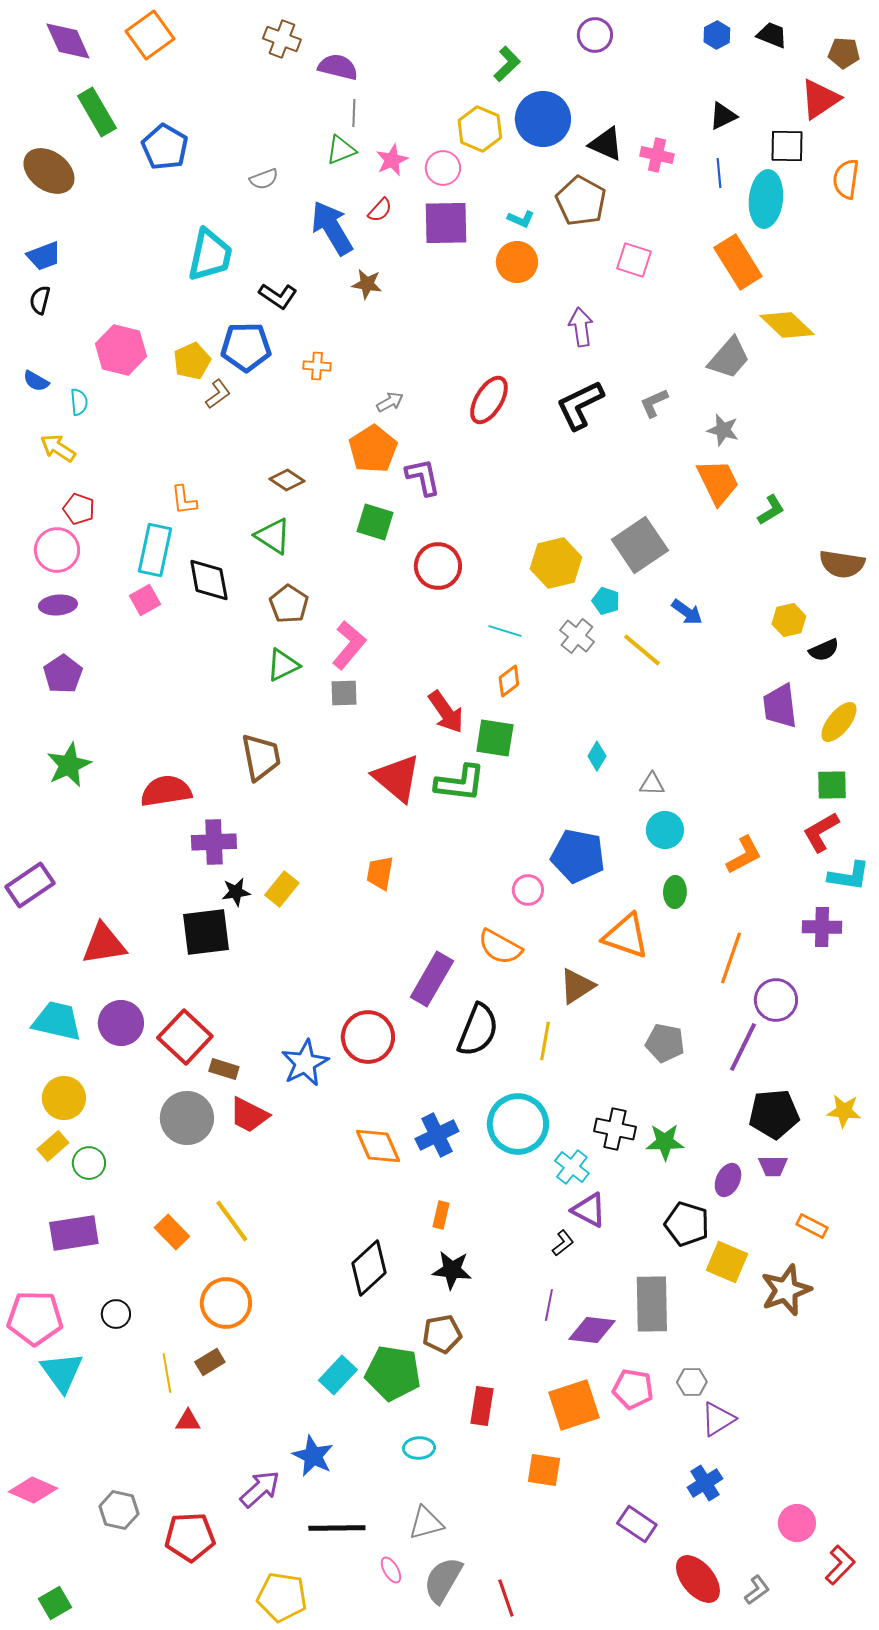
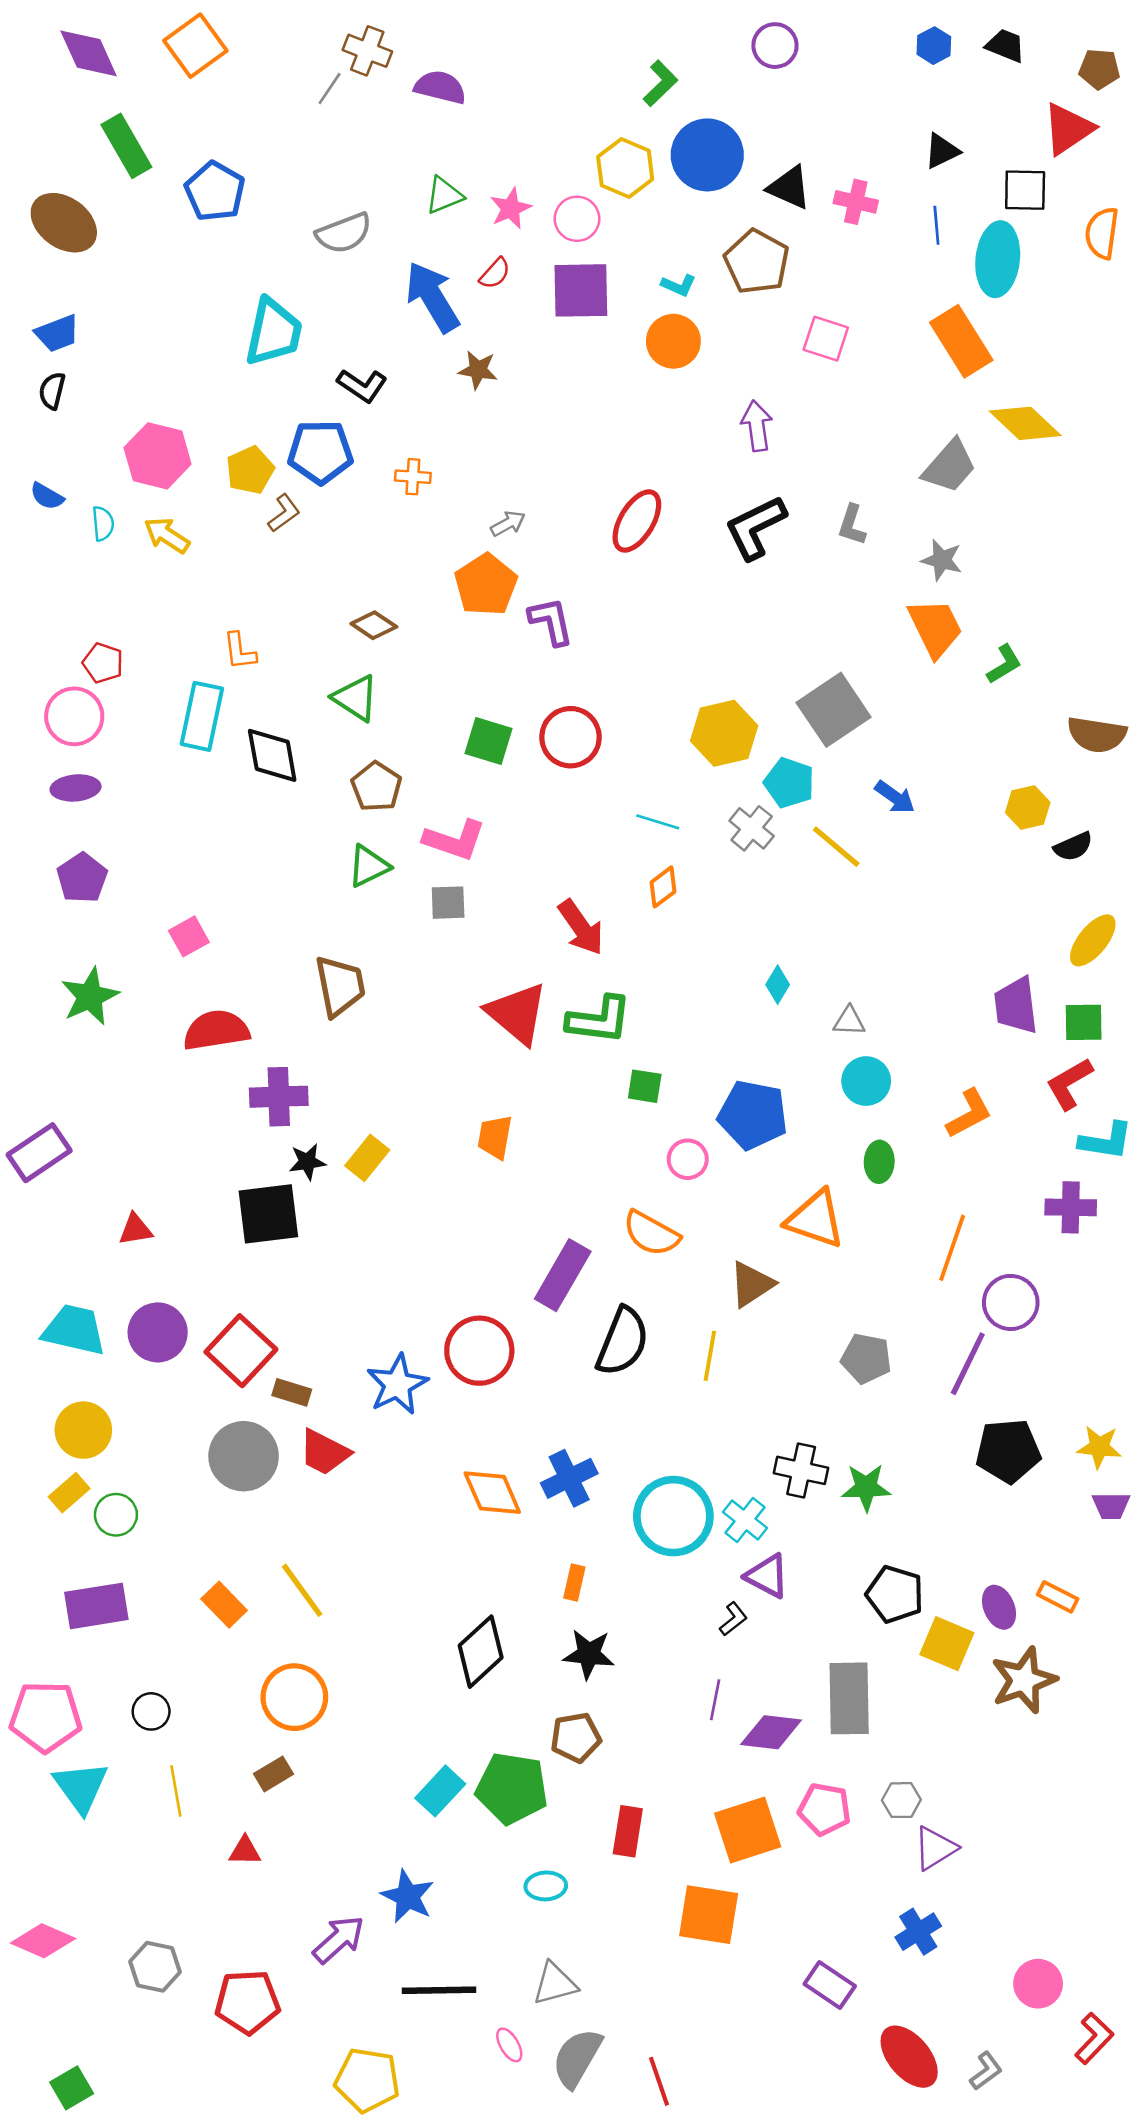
gray line: (354, 113) -> (330, 89), moved, turned 32
gray semicircle: (264, 179) -> (344, 233), size x1.5
gray L-shape: (654, 403) -> (852, 525), turned -48
yellow arrow: (58, 448) -> (167, 535), moved
green square: (375, 522) -> (488, 741), moved
pink square: (145, 600) -> (189, 936), moved
cyan pentagon: (606, 601) -> (789, 783), size x1.4
pink L-shape: (349, 645) -> (455, 840), turned 69
purple trapezoid: (780, 706) -> (1016, 1005), moved
green square: (495, 738) -> (645, 1086), moved, size x0.7
red triangle: (104, 944) -> (135, 1230), size x0.6
cyan circle: (518, 1124) -> (673, 1516), moved
purple trapezoid: (773, 1166) -> (1111, 1506), moved
purple ellipse: (728, 1180) -> (999, 1607), moved, turned -48
yellow line: (167, 1373) -> (176, 1791), moved
orange square: (544, 1470) -> (709, 1915), size x1.4

